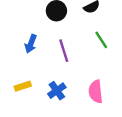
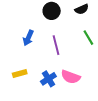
pink semicircle: (96, 92) -> (71, 77), moved, turned -66

